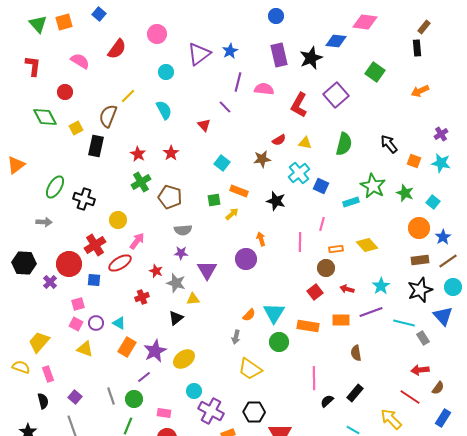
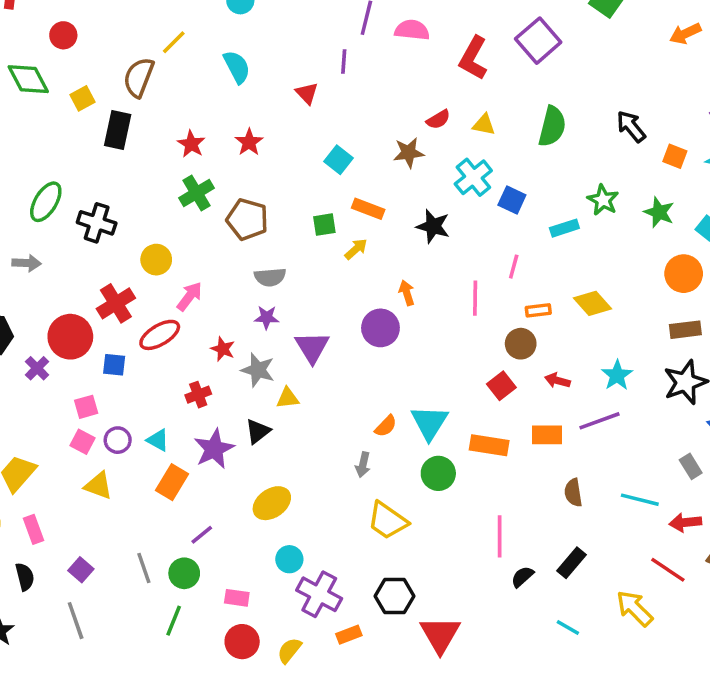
purple line: (225, 107) -> (344, 62), turned 48
green star: (373, 186) -> (603, 200), size x0.7
cyan line: (404, 323) -> (640, 500), moved
purple star: (155, 351) -> (214, 449), moved

